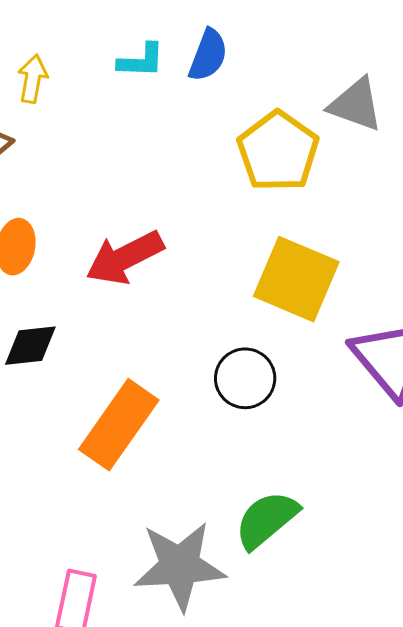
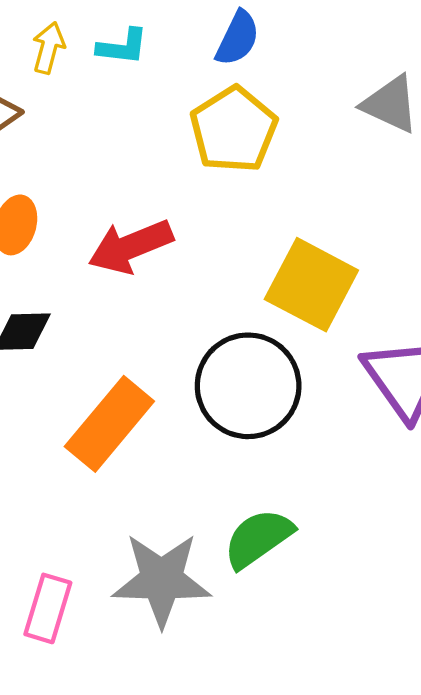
cyan L-shape: (141, 61) -> (122, 47), moved
yellow pentagon: (278, 151) -> (234, 130), moved
black circle: (245, 378) -> (248, 386), size x1.6

